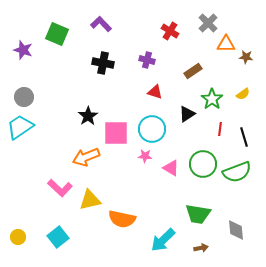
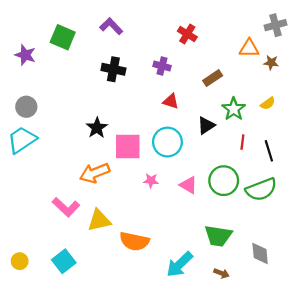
gray cross: (208, 23) -> (276, 25), moved, turned 30
pink star: (145, 156) -> (151, 181), moved
brown arrow: (201, 248) -> (221, 273), turned 32

